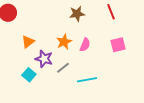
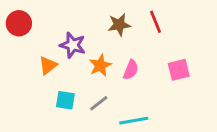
red line: (111, 12) -> (155, 22), moved
purple star: (44, 59) -> (73, 45), moved
cyan square: (29, 75) -> (65, 100), moved, turned -32

